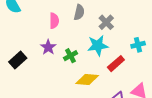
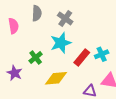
cyan cross: (138, 45) -> (102, 54), moved
purple star: (48, 47) -> (15, 73), moved

